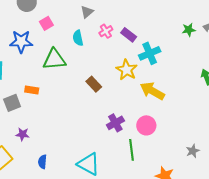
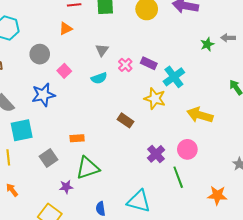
cyan semicircle: (78, 38) -> (99, 78), turned -84
green triangle: (54, 59) -> (88, 168), moved
orange rectangle: (32, 90) -> (77, 138), moved
yellow arrow: (152, 91) -> (200, 115), moved
blue semicircle: (42, 162) -> (101, 209), moved

